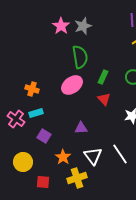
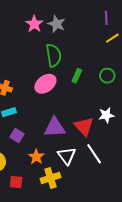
gray star: (83, 26) -> (57, 24), turned -30
red triangle: (104, 99) -> (84, 126), moved, size x1.5
purple triangle: (81, 128) -> (55, 127), size x1.6

